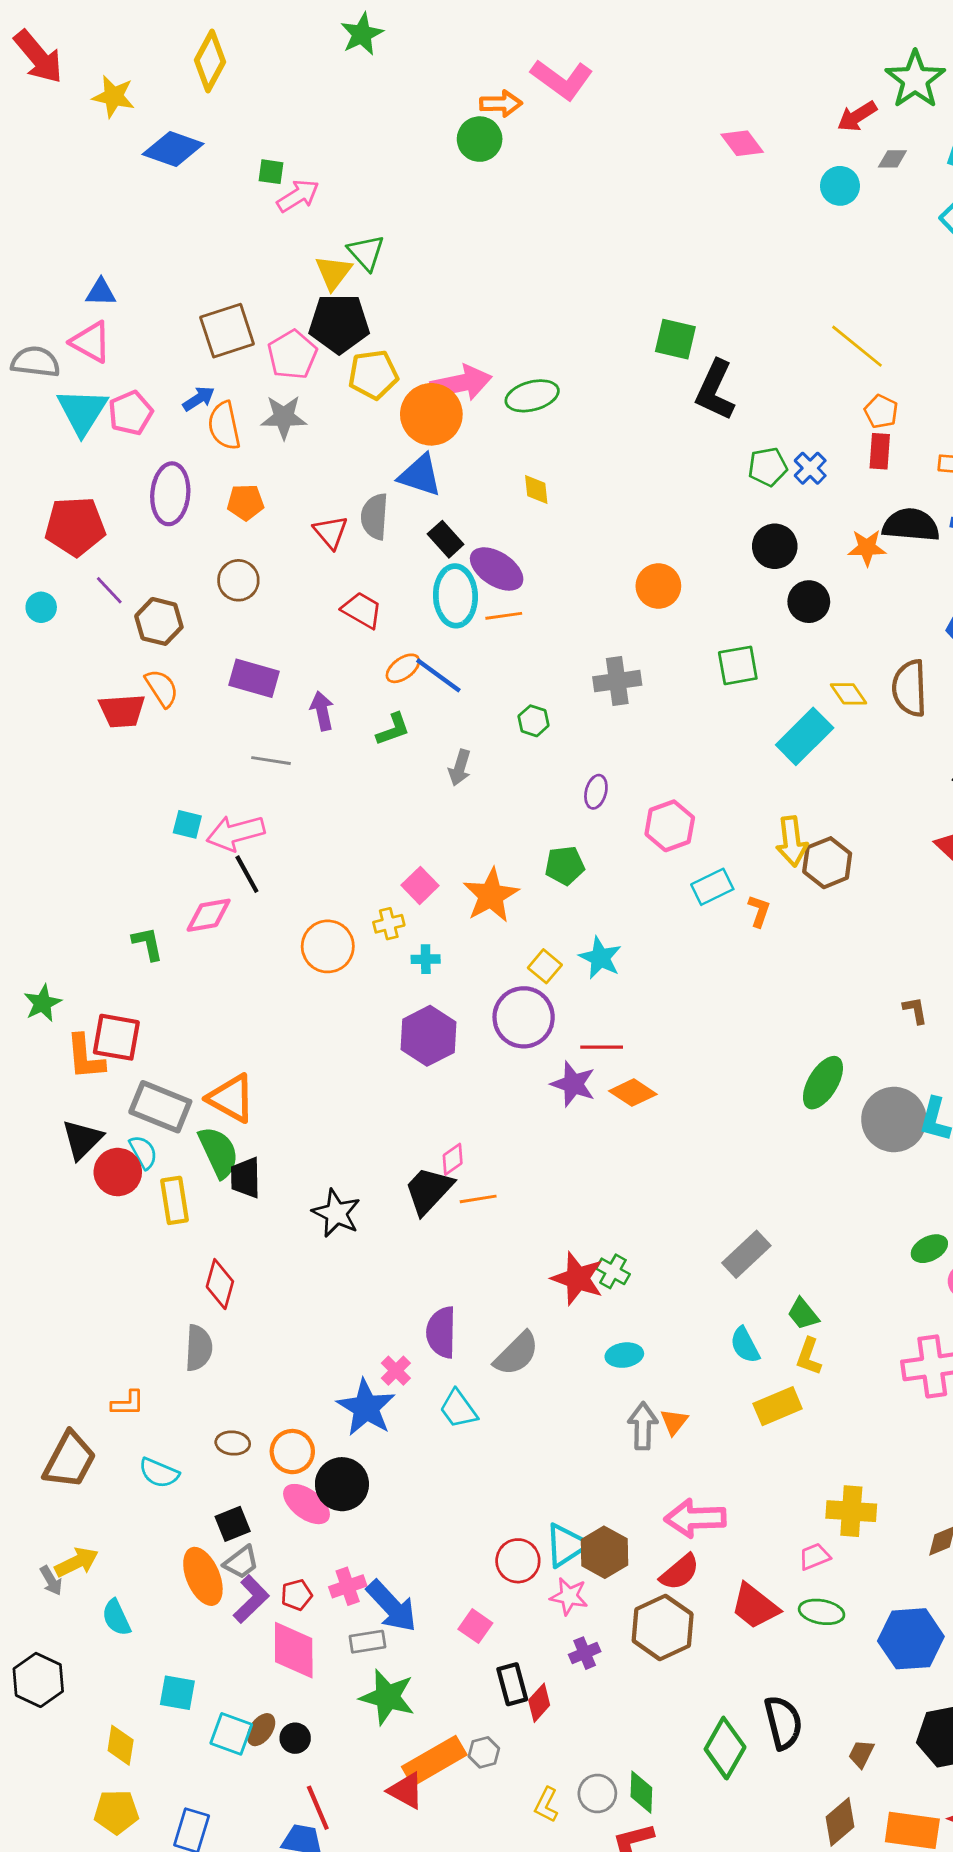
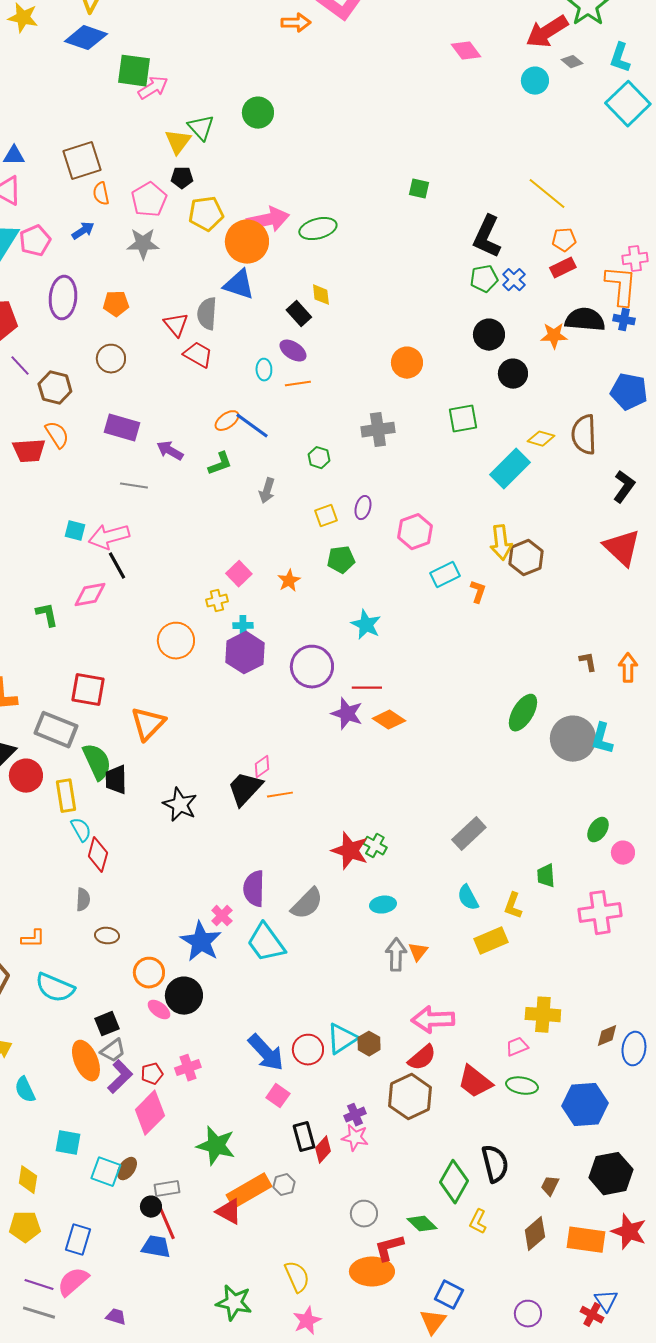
red arrow: (857, 116) -> (547, 32), size x1.5
green circle: (480, 139) -> (258, 113), moved
blue diamond: (173, 149) -> (86, 38), moved
gray diamond: (892, 159) -> (572, 62), turned 40
green square: (271, 172) -> (134, 71), size x1.8
black pentagon: (339, 324) -> (182, 178), size x0.5
brown square: (227, 331) -> (82, 161), moved
green square: (675, 339) -> (419, 189), size x0.7
black L-shape: (715, 390) -> (487, 237), moved
orange pentagon: (881, 411) -> (564, 240), turned -30
orange semicircle: (224, 426) -> (101, 194), moved, size x0.7
red rectangle: (880, 451) -> (563, 268), turned 60
black rectangle: (446, 539) -> (299, 314), moved
purple ellipse: (497, 569) -> (293, 351), size x0.7
cyan ellipse: (455, 596) -> (264, 370), size x0.5
red trapezoid: (362, 610) -> (198, 355), moved
yellow diamond: (849, 694) -> (541, 439), turned -40
purple arrow: (322, 711) -> (170, 451), turned -48
orange star: (491, 895) -> (289, 581), size x0.6
orange circle: (328, 946) -> (176, 641), moved
yellow square: (545, 966) -> (326, 516), moved, turned 30
purple hexagon: (429, 1036) -> (245, 653), moved
red square: (116, 1037) -> (88, 690), moved
orange triangle: (231, 1098) -> (148, 724), moved, turned 45
cyan semicircle: (143, 1152) -> (81, 830), moved
green ellipse: (929, 1249) -> (598, 830), turned -30
green trapezoid: (803, 1314) -> (546, 876), moved, turned 35
gray semicircle: (199, 1348) -> (83, 900), size x0.7
cyan trapezoid: (458, 1409) -> (266, 943), size x1.4
brown ellipse: (233, 1443) -> (107, 936), moved
cyan semicircle: (159, 1473) -> (55, 988), size x1.4
pink ellipse: (306, 1504) -> (159, 1010), size x0.7
brown hexagon: (604, 1552) -> (369, 1044), size x0.7
pink star: (569, 1596) -> (355, 1138), moved
blue arrow: (392, 1606) -> (266, 1053), moved
gray rectangle: (368, 1642) -> (167, 1189), moved
pink diamond: (294, 1650) -> (150, 1113), turned 45
black circle: (295, 1738) -> (151, 1207), moved
green diamond: (641, 1792) -> (422, 1224), moved, turned -48
yellow L-shape: (546, 1805) -> (478, 1222), moved

